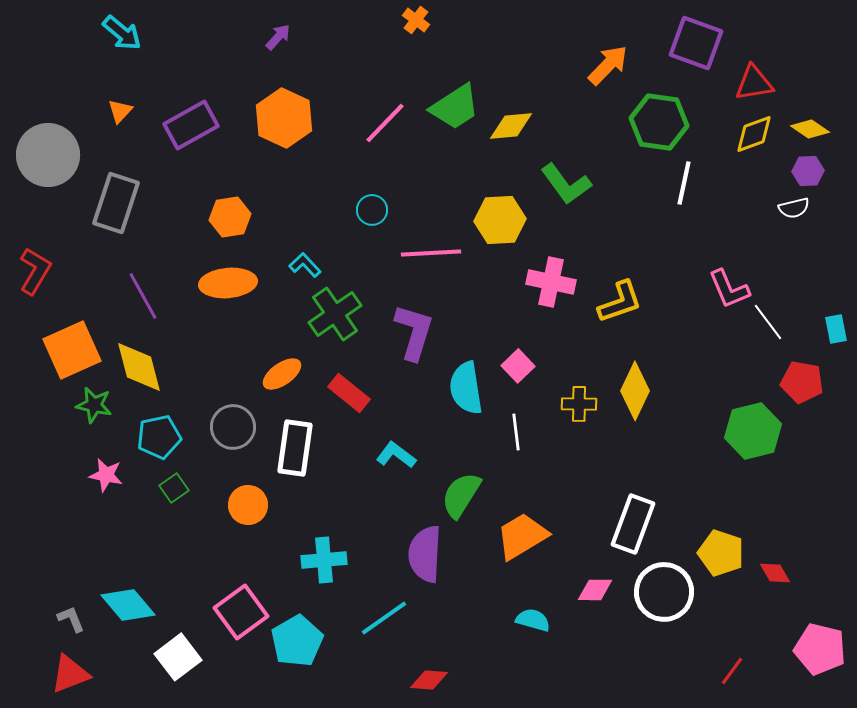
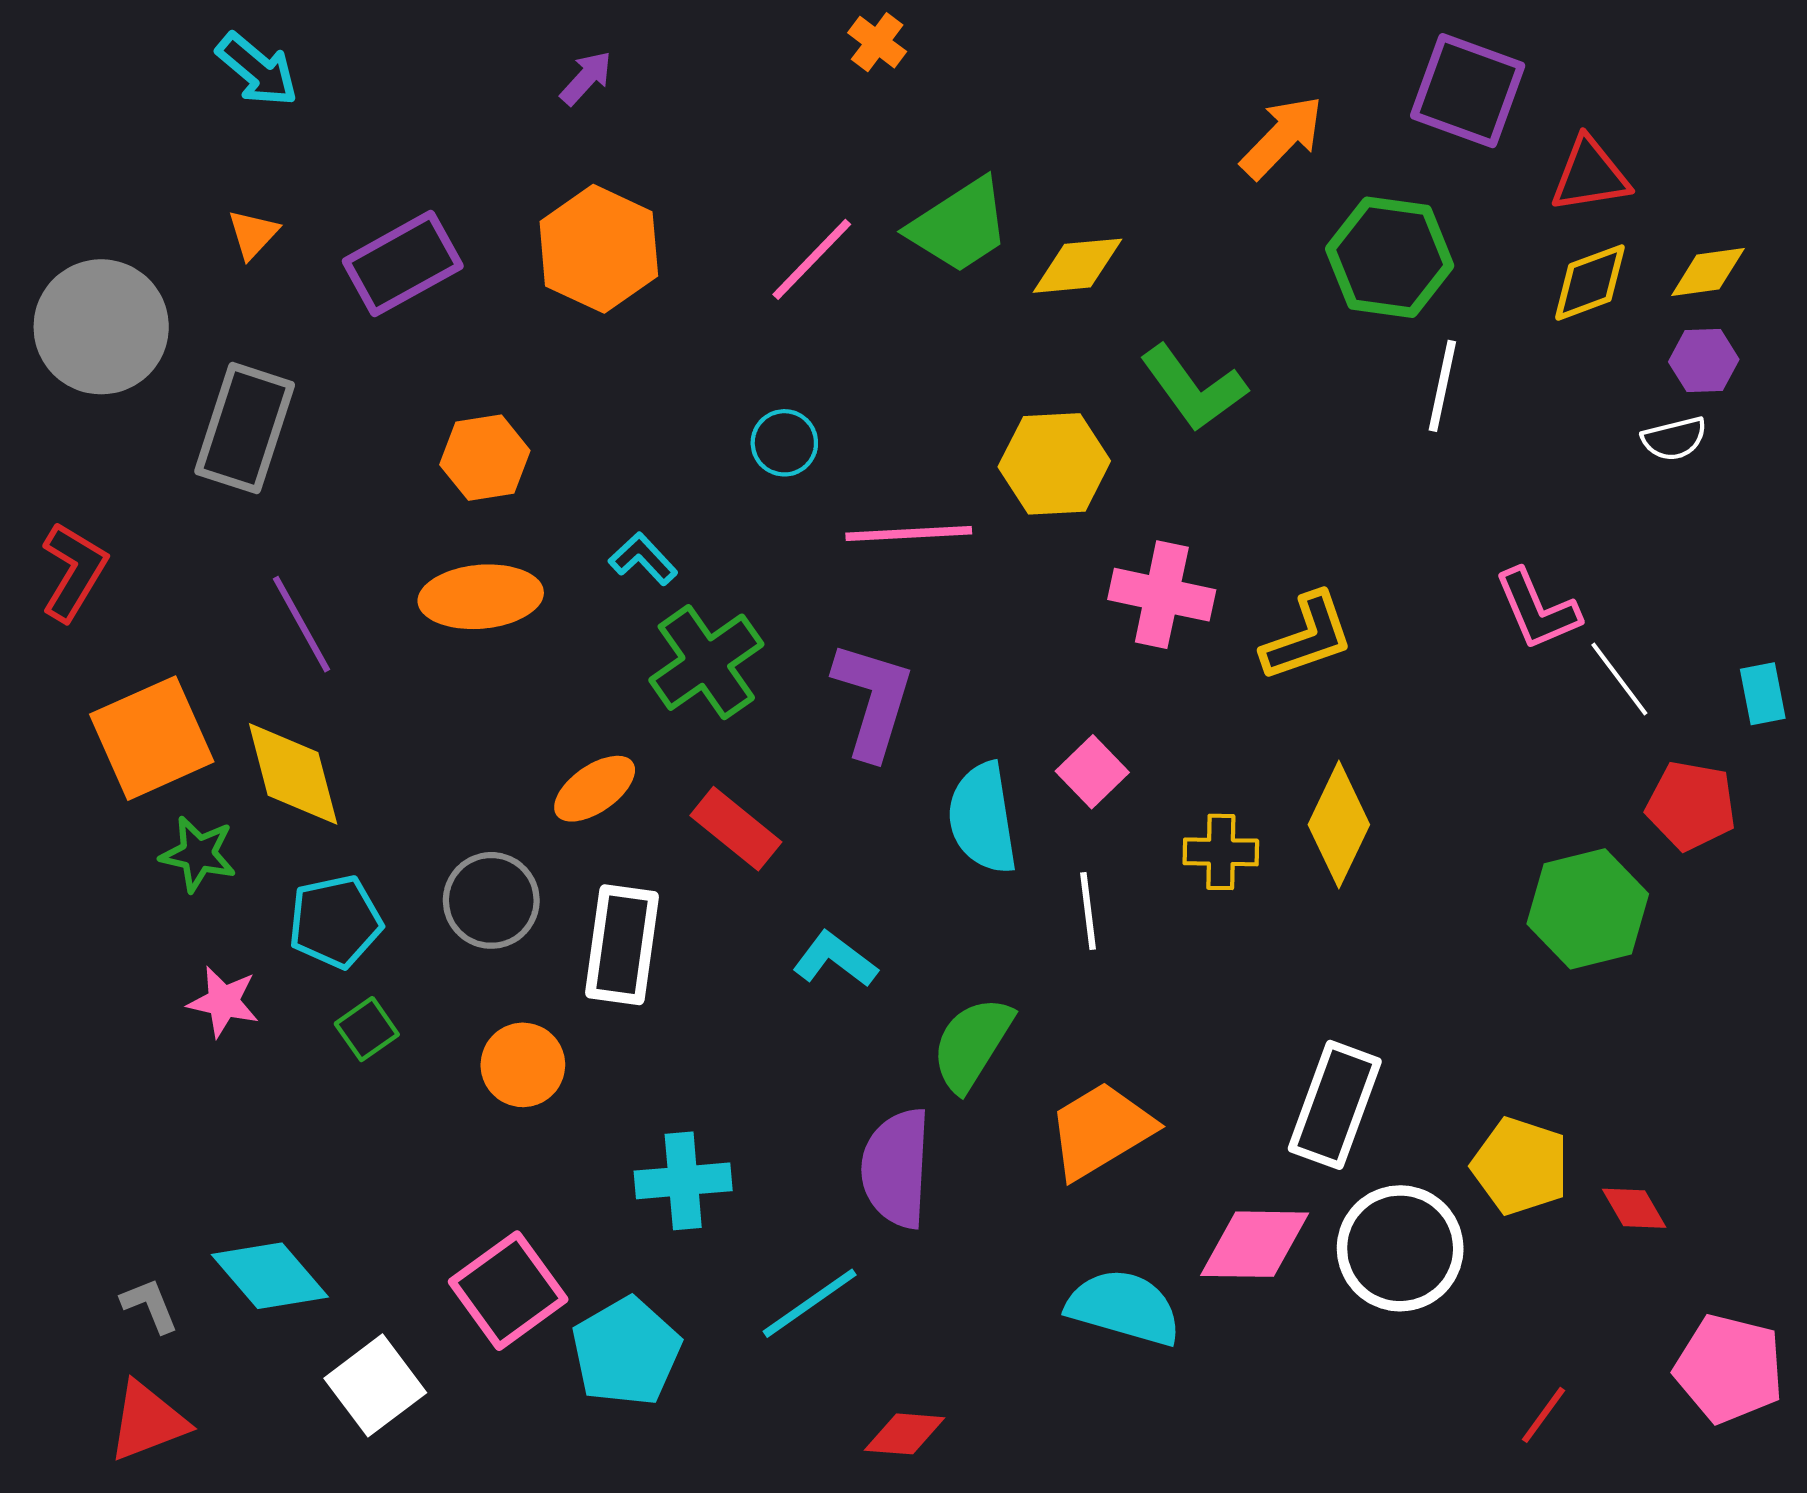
yellow diamond: (810, 129) -> (1708, 272), turned -42
pink diamond: (595, 590) -> (1255, 1244), size x1.5
cyan semicircle: (533, 620) -> (1124, 1307), size x1.6

